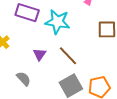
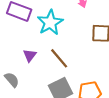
cyan star: (58, 22) -> (50, 23), turned 30

